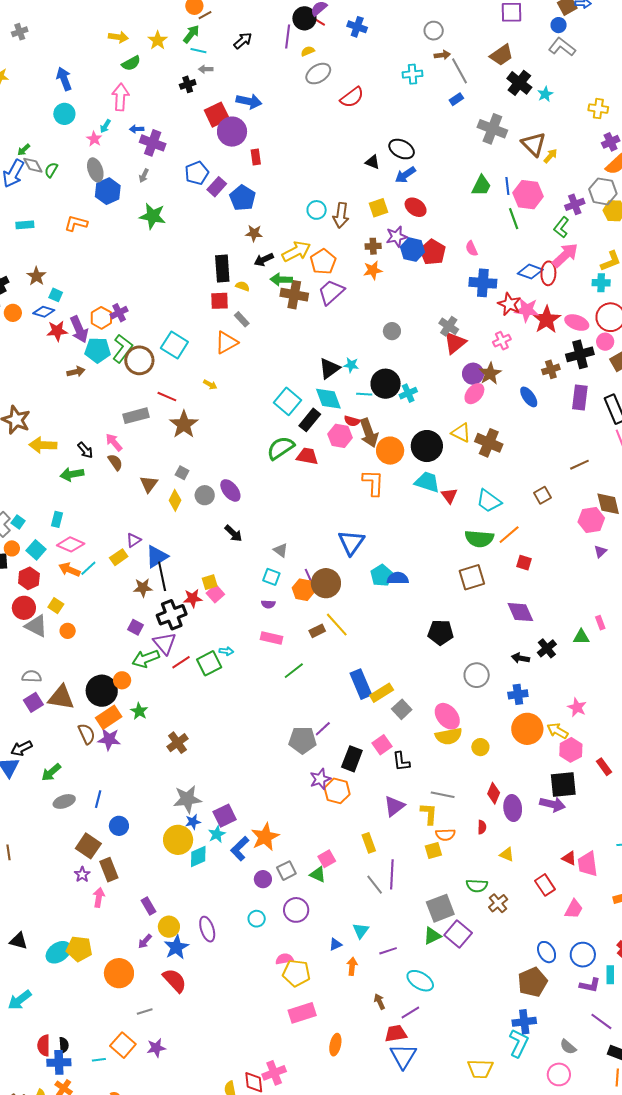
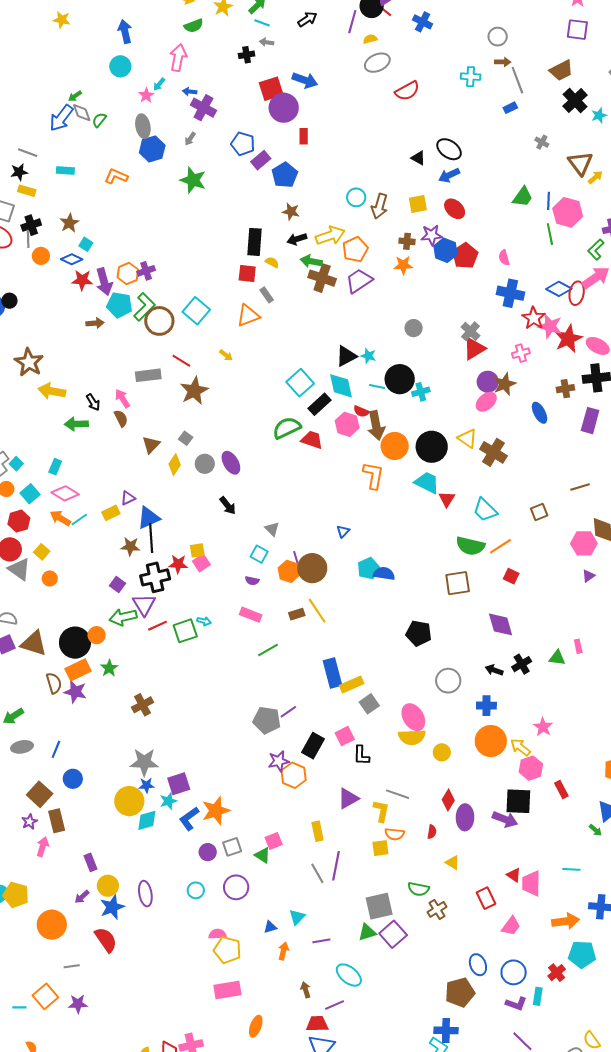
gray cross: (492, 129) -> (542, 142), size x0.5
blue pentagon: (197, 173) -> (243, 144), turned 30
blue triangle: (351, 542) -> (343, 531), size x0.5

